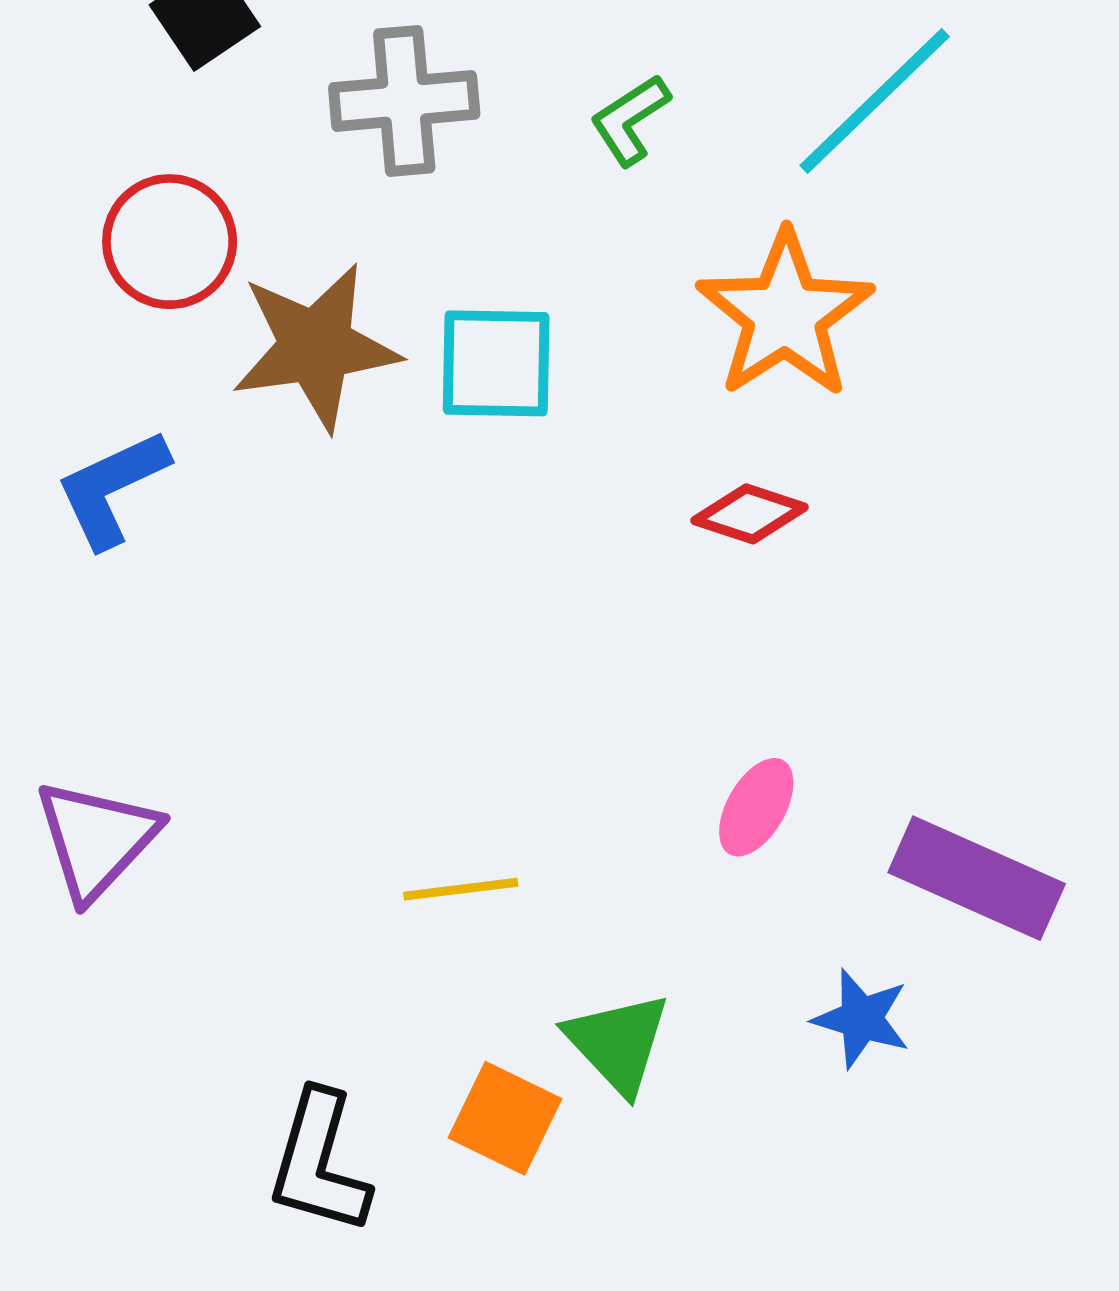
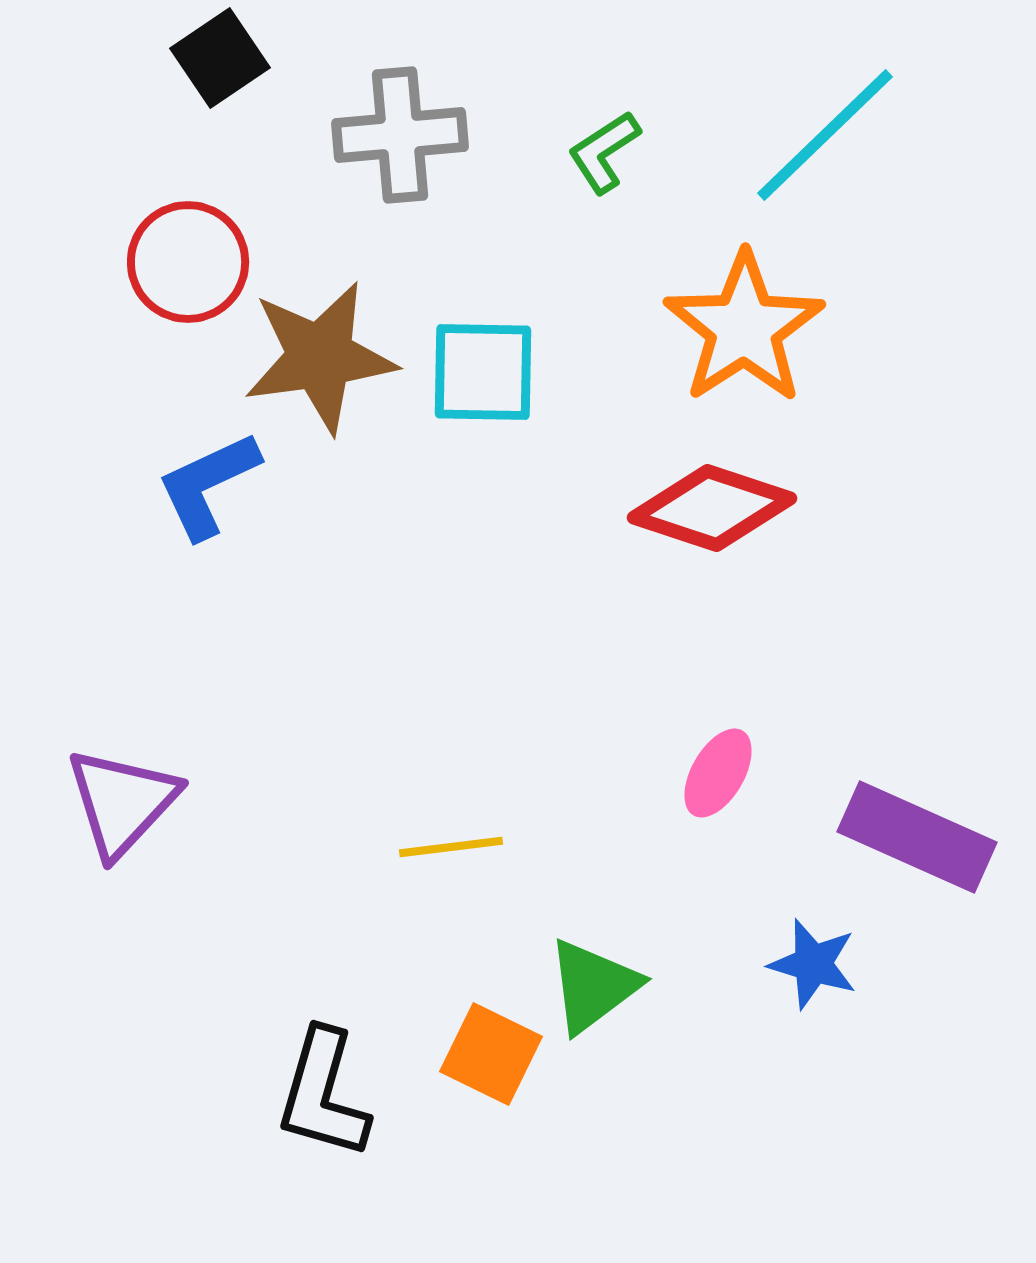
blue L-shape: (112, 488) -> (208, 485), moved
red diamond: (750, 514) -> (712, 508), size x1.6
green triangle: (618, 1043) -> (593, 986), turned 36

